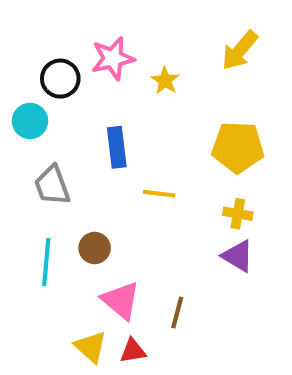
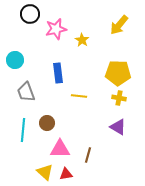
black circle: (60, 79) -> (30, 14), moved
yellow cross: (238, 214) -> (119, 98), moved
pink triangle: (121, 300) -> (60, 149), turned -40

